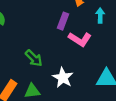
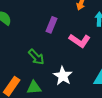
purple rectangle: (63, 21) -> (51, 25), moved

